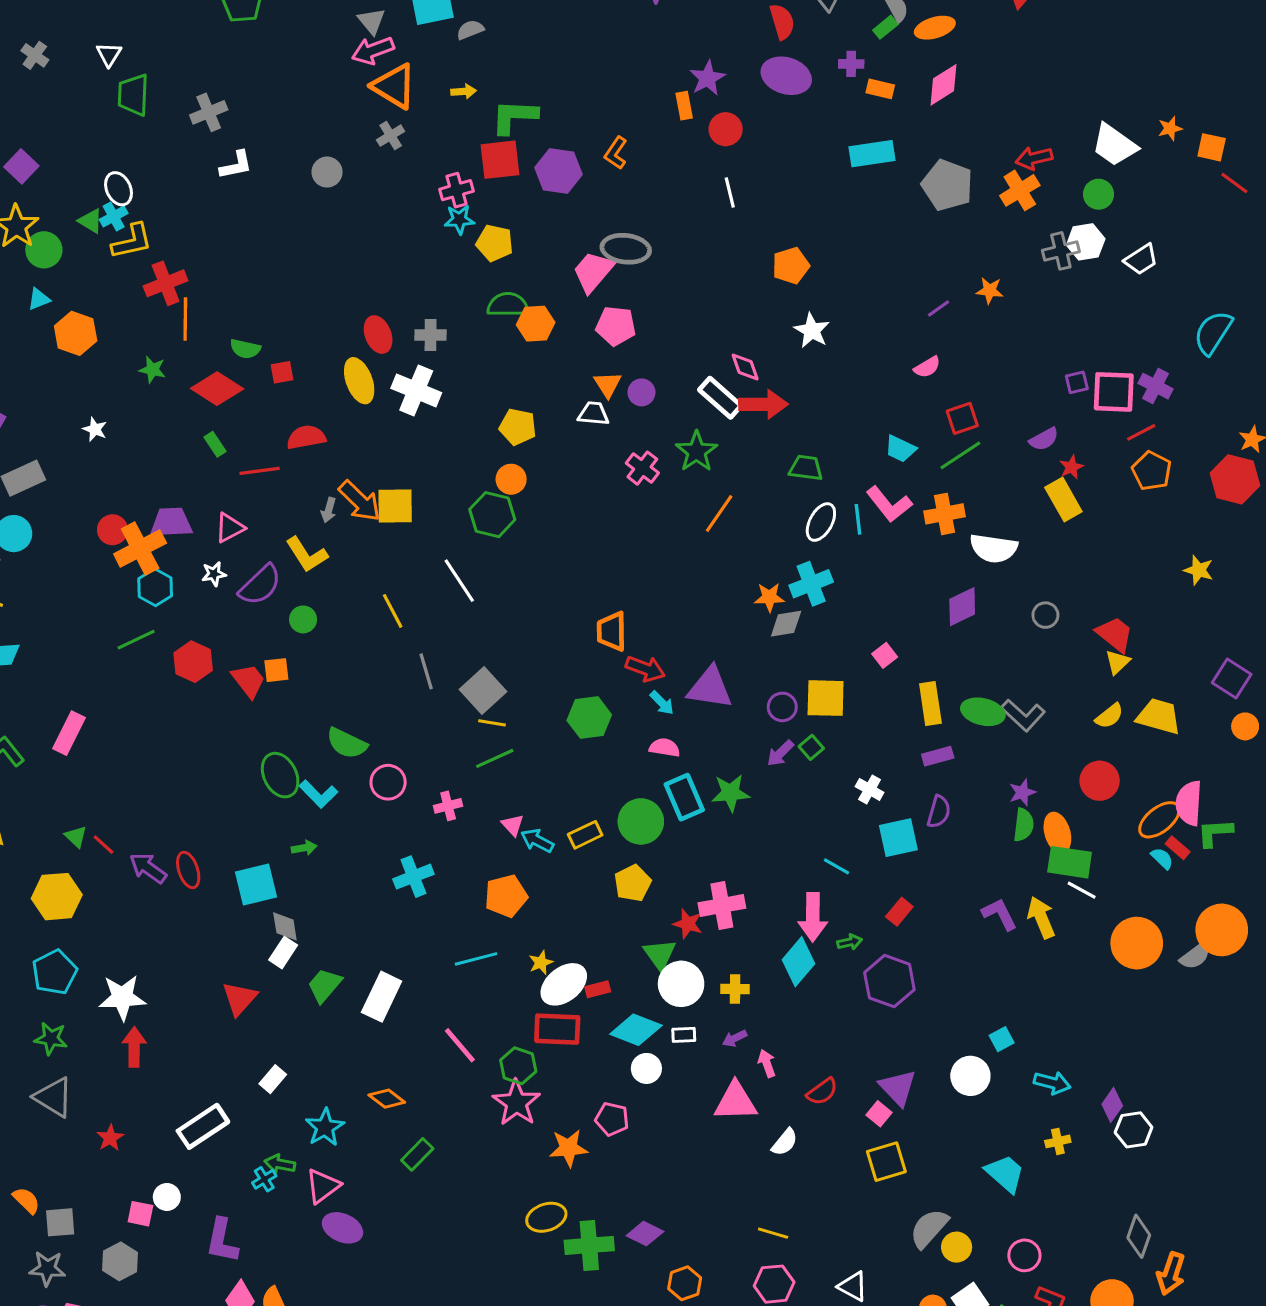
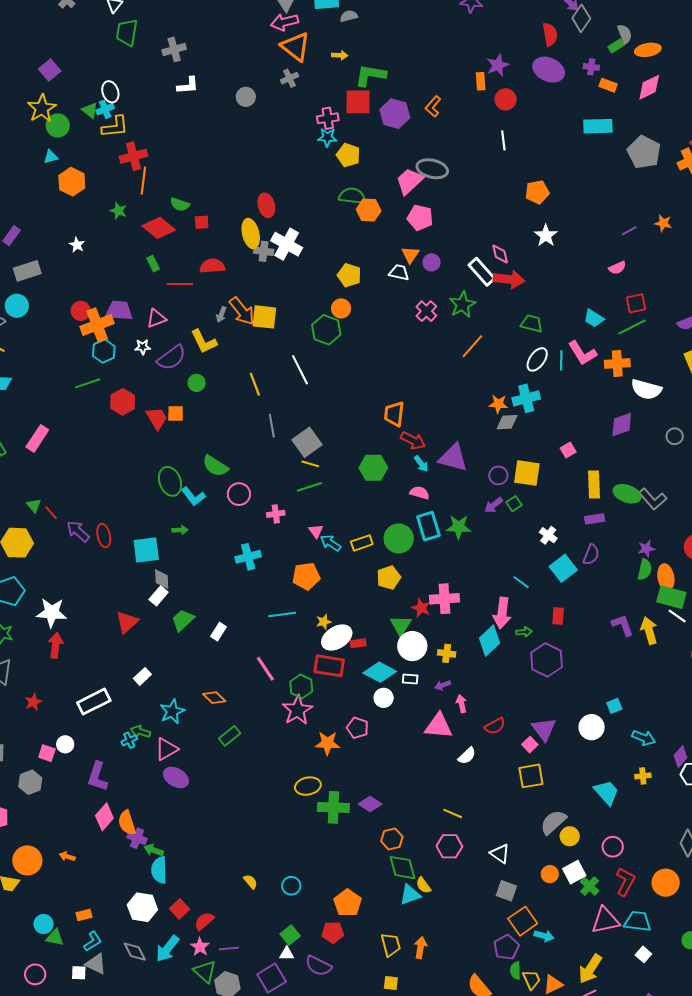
gray cross: (431, 335) -> (264, 251), moved
cyan square: (898, 838) -> (563, 568), turned -32
red rectangle: (899, 912) -> (558, 616), turned -42
white rectangle: (382, 997) -> (219, 632), size x0.6

